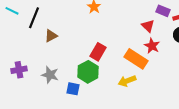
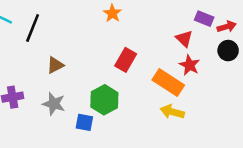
brown triangle: (51, 36) -> (55, 65), moved
red rectangle: (98, 52) -> (126, 60), moved
yellow arrow: (127, 81) -> (172, 112), moved, turned 36

